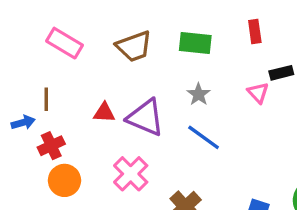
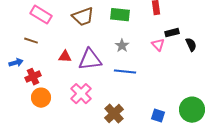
brown line: (46, 99) -> (31, 41), moved, turned -72
purple triangle: (146, 118) -> (90, 60), turned -30
blue line: (204, 137) -> (125, 72), turned -30

